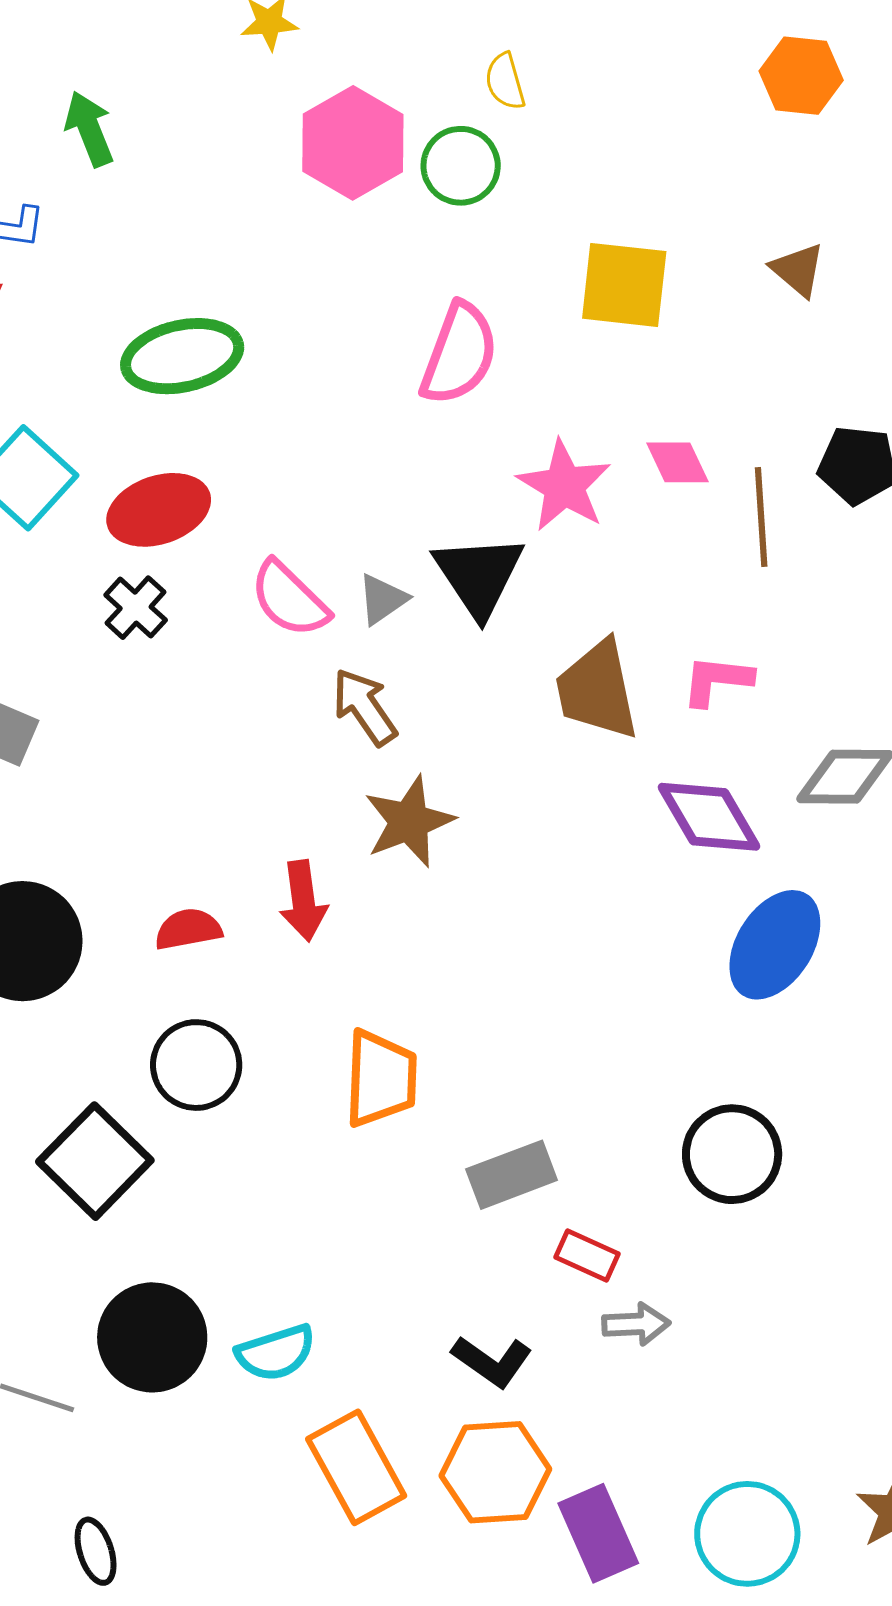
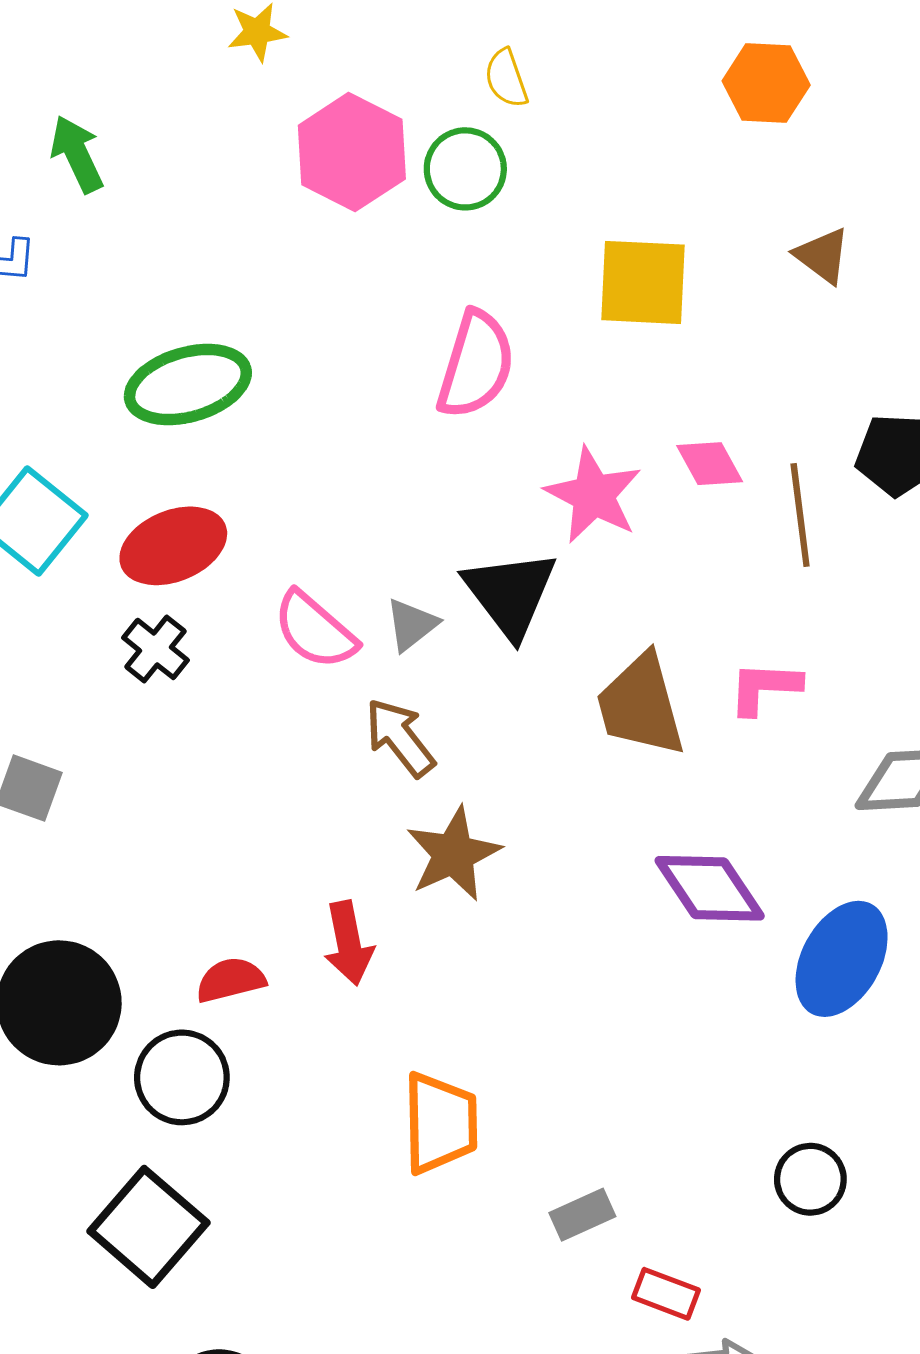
orange hexagon: (801, 76) -> (766, 83), moved
purple diamond: (709, 817) -> (710, 888), moved
black circle: (196, 1065) -> (182, 1077), moved
black circle: (732, 1154) -> (810, 1179), size x0.7
gray rectangle: (512, 1175) -> (582, 1215), size x0.7

